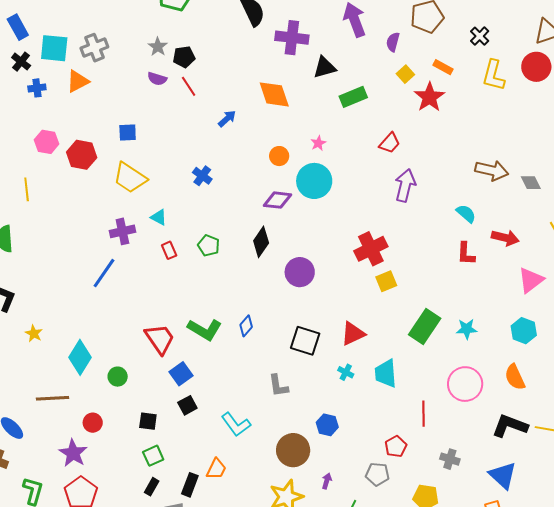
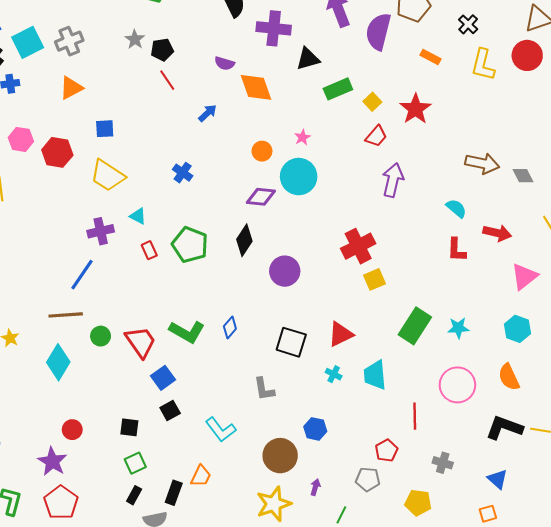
purple semicircle: (393, 42) -> (378, 32), size x1.8
cyan square: (54, 48) -> (28, 42), turned -32
yellow square: (405, 74) -> (372, 102), moved
purple semicircle: (157, 79) -> (224, 63), moved
orange triangle: (78, 81) -> (71, 88), moved
red star: (429, 97) -> (415, 109), moved
green pentagon: (209, 246) -> (190, 245), size x1.6
green circle: (118, 377) -> (101, 336), moved
brown line: (53, 398) -> (66, 315), moved
blue triangle: (503, 475) -> (498, 479), size x0.7

